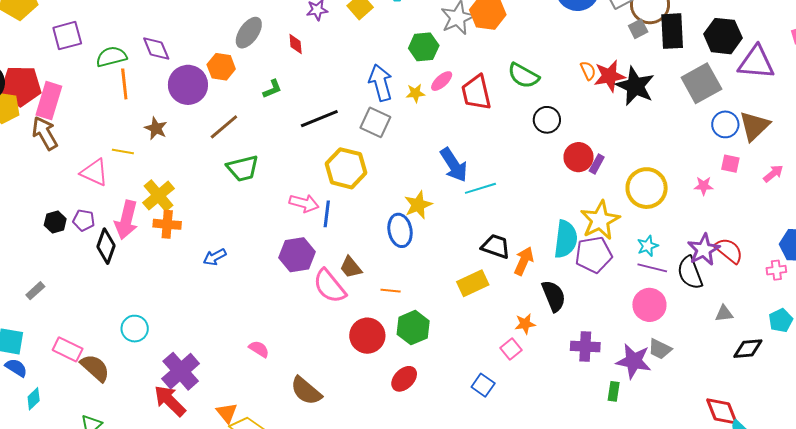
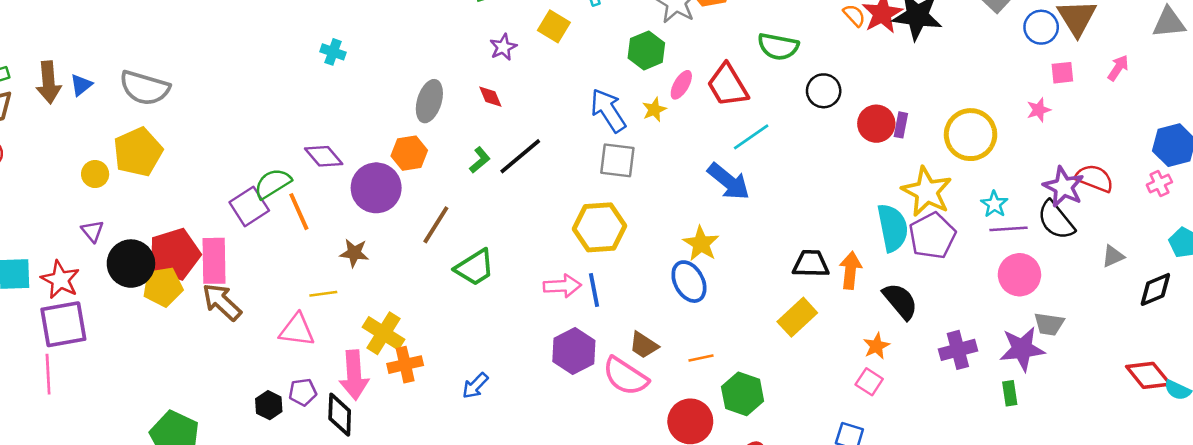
purple square: (67, 36) -> (249, 206), moved
black line: (319, 119) -> (520, 156), moved
cyan line: (480, 188) -> (751, 137), moved

